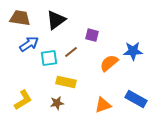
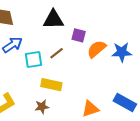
black triangle: (56, 20) -> (53, 20), moved, turned 35
orange semicircle: (109, 63) -> (96, 49), moved

